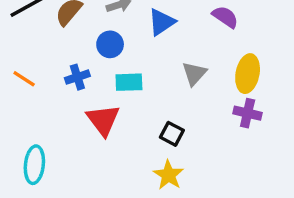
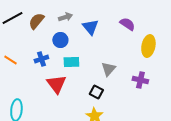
blue triangle: (162, 22) -> (90, 27), turned -36
gray triangle: (194, 74) -> (108, 69), moved
yellow ellipse: (248, 74) -> (148, 46), moved

